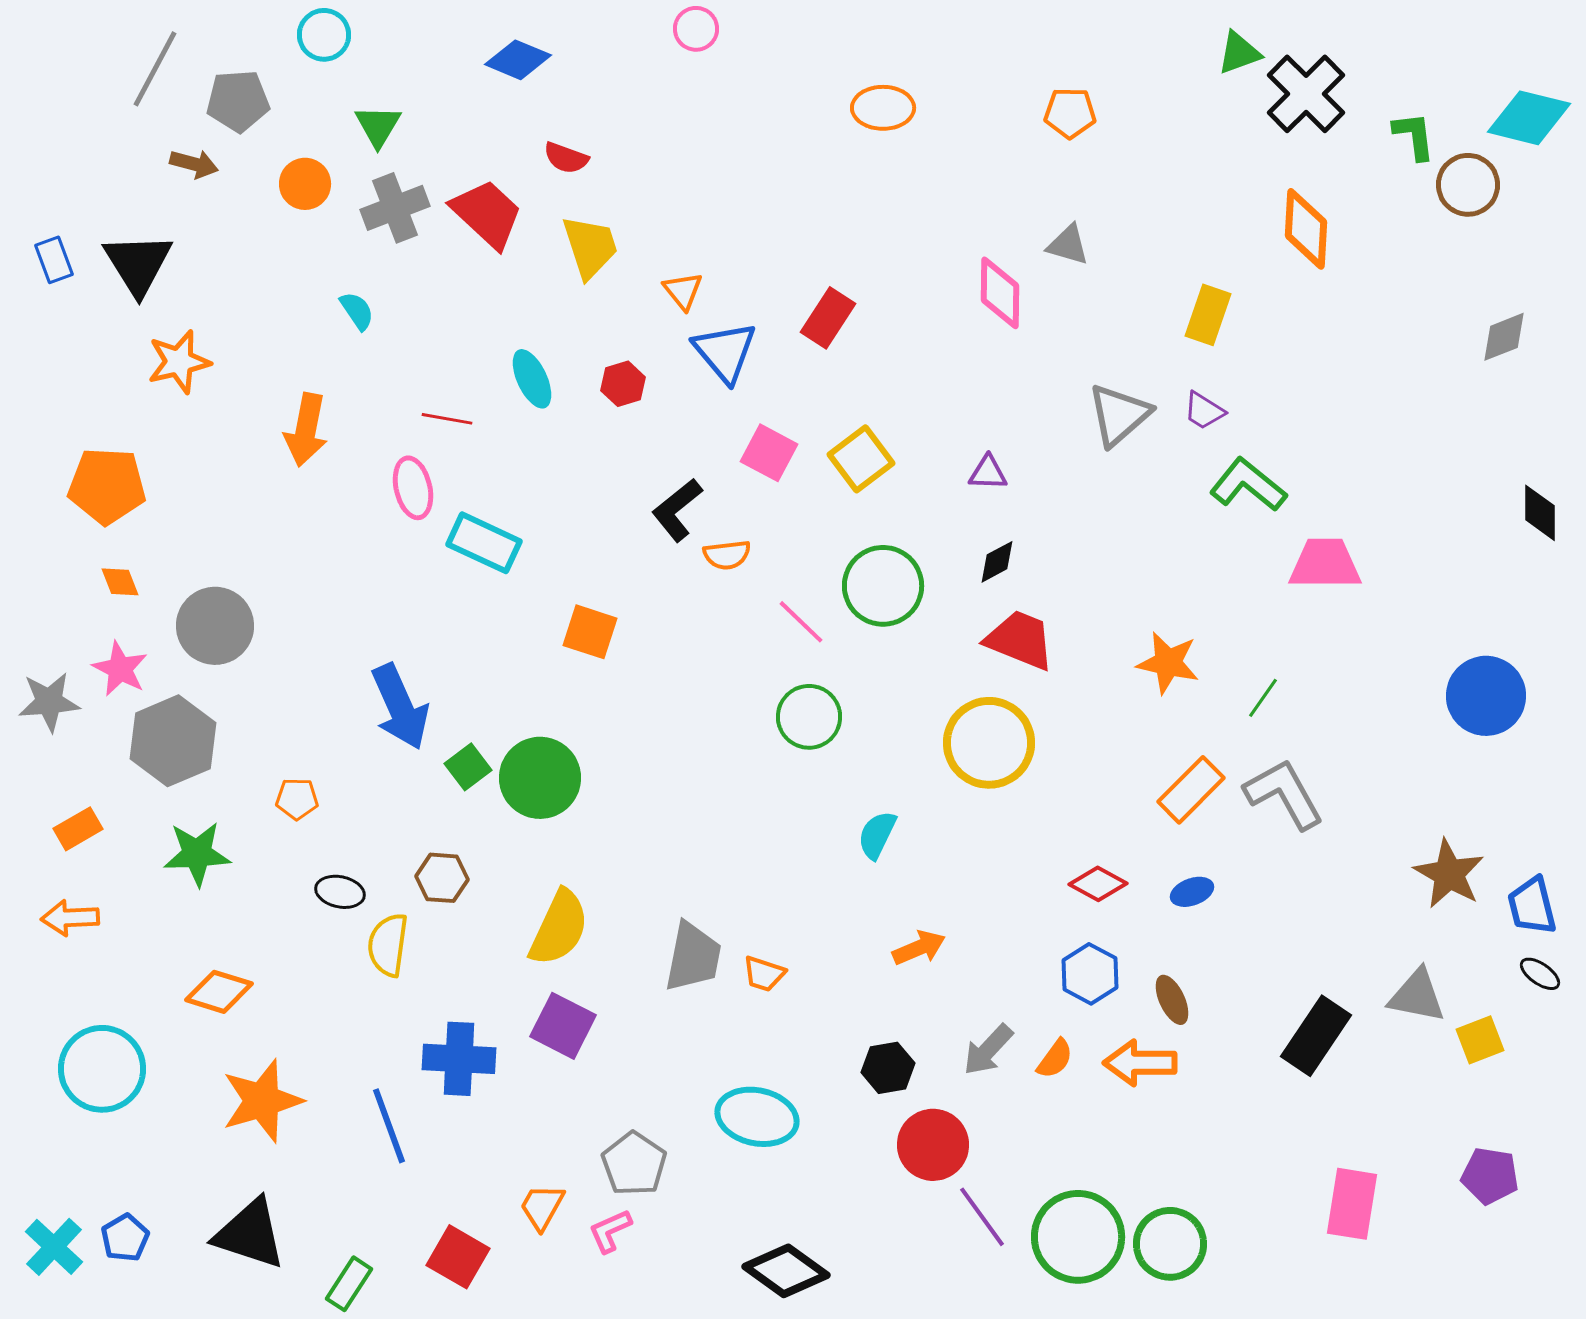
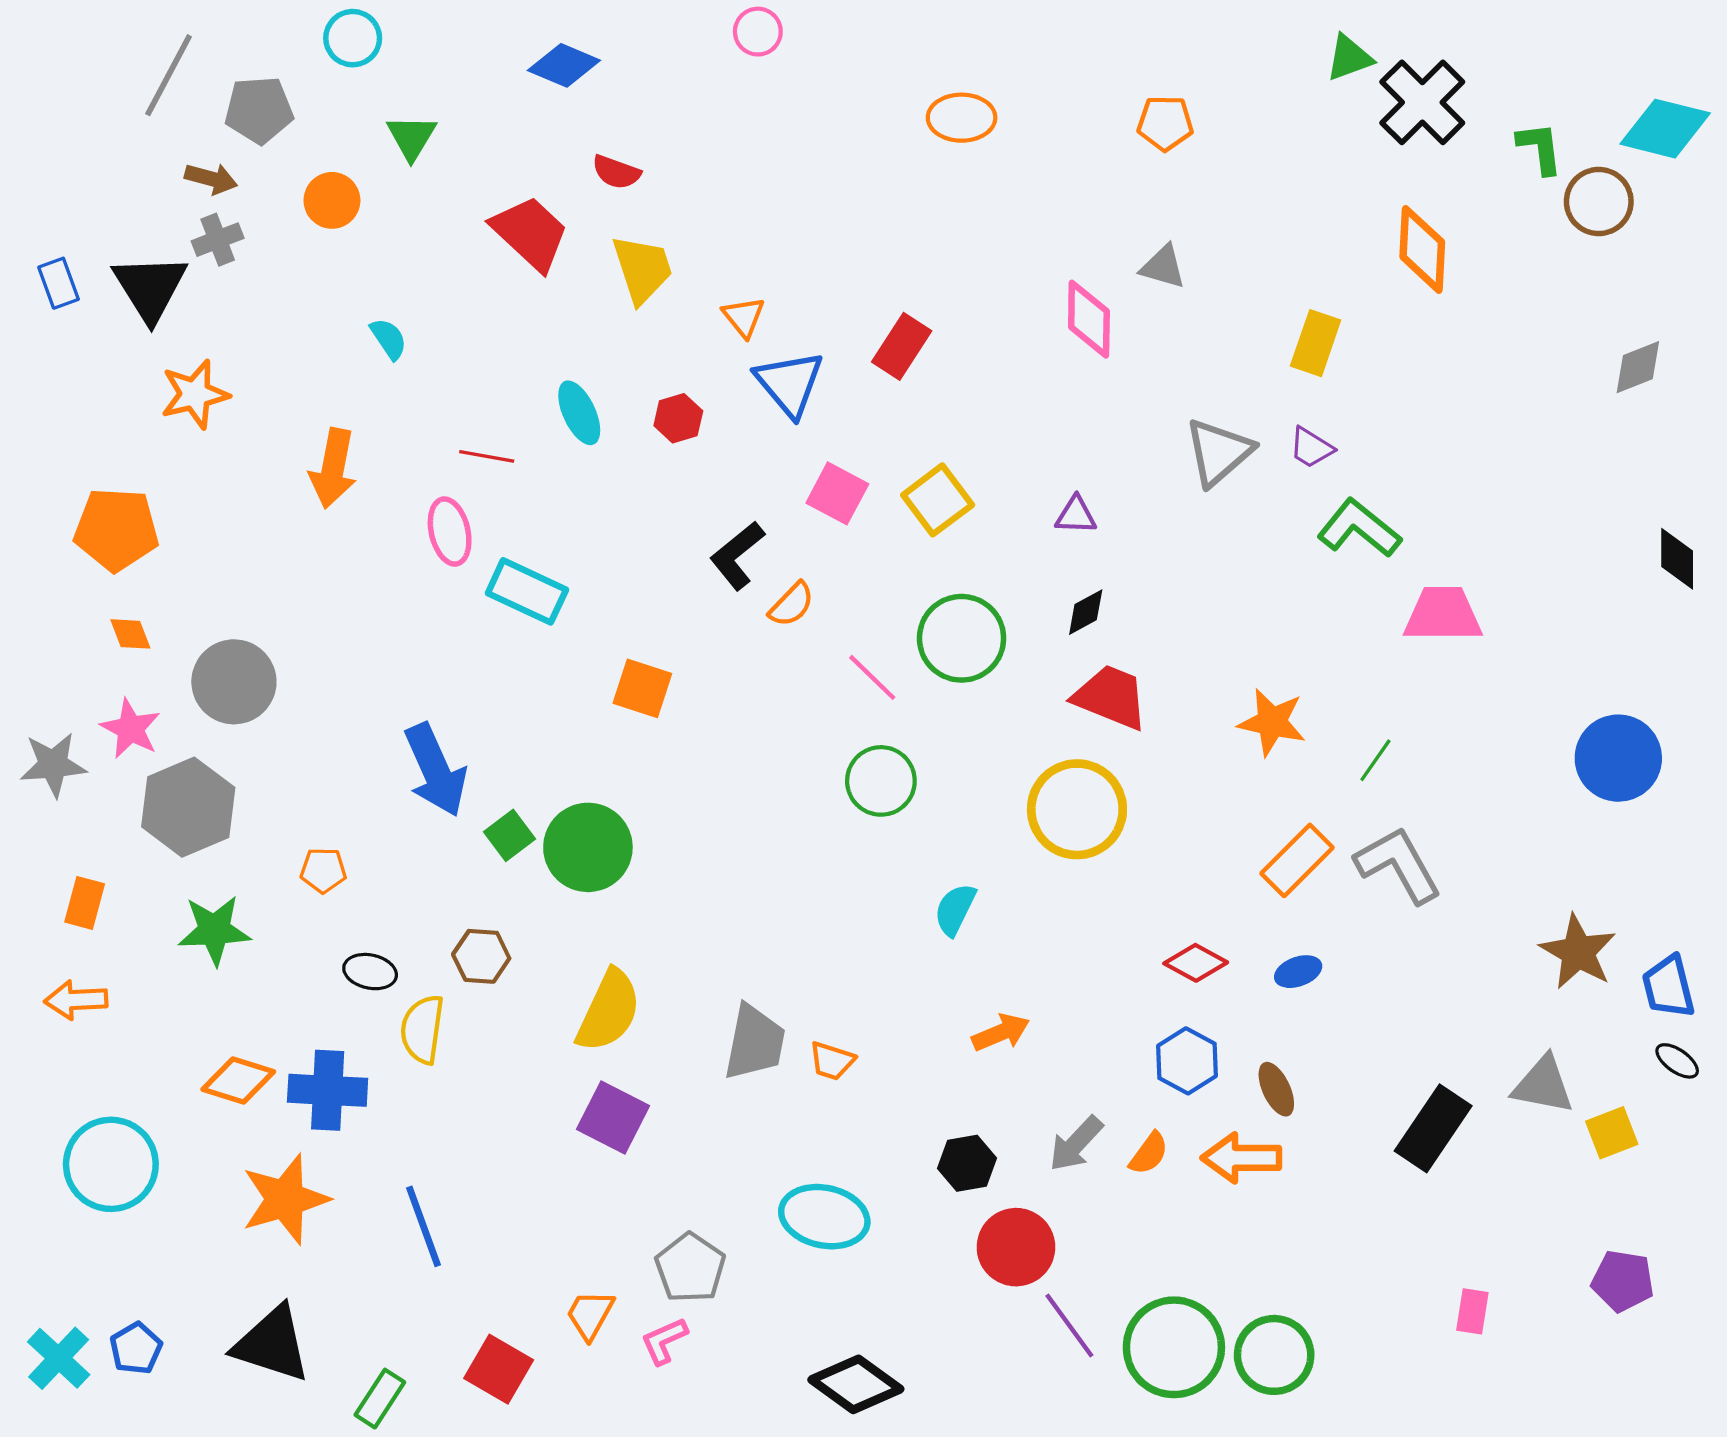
gray cross: (395, 208) -> (218, 240), moved, size x0.7
orange semicircle: (727, 555) -> (792, 605), turned -39
orange rectangle: (78, 829) -> (85, 903), turned -45
blue cross: (459, 1059) -> (328, 1090), moved
pink rectangle: (1352, 1204) -> (1472, 1311), size x0.6

